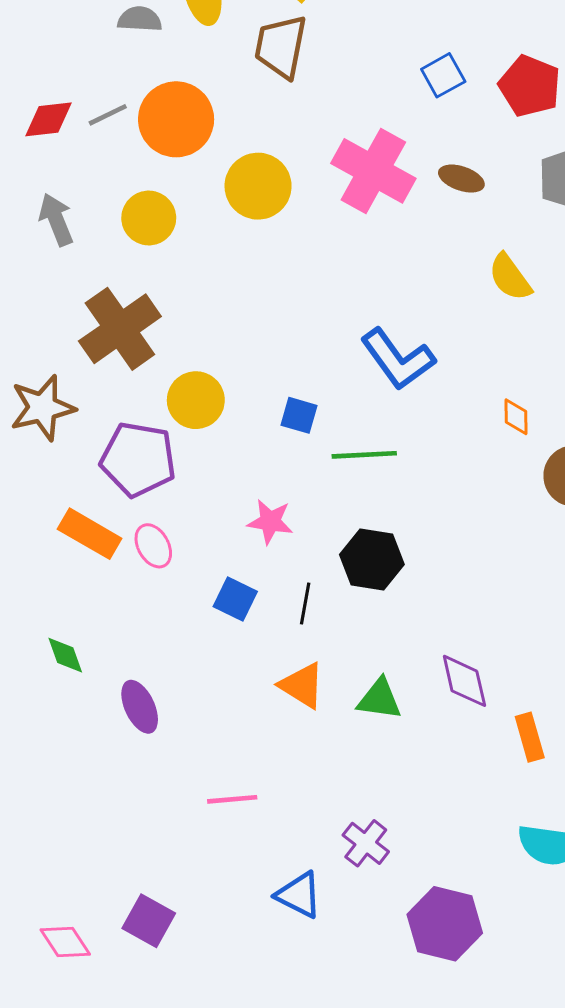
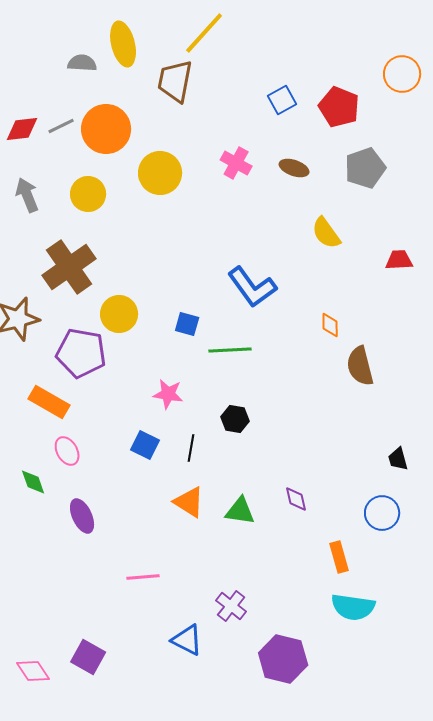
pink cross: (373, 171) -> (236, 163), size x0.6
pink ellipse: (153, 546) -> (67, 451), moved
black hexagon: (372, 560) -> (235, 419), size x0.7
purple diamond: (464, 681) -> (296, 499), size x0.7
orange rectangle: (530, 737) -> (339, 557), moved

